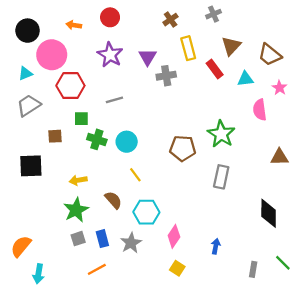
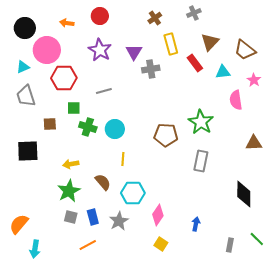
gray trapezoid: (29, 105) -> (26, 96), turned -75
yellow line: (135, 175) -> (123, 159), turned 40
gray square: (78, 239) -> (71, 217), turned 32

